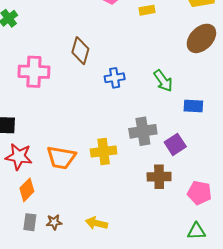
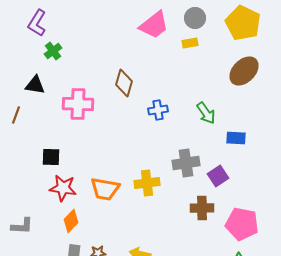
pink pentagon: (199, 193) -> (242, 224), size x1.4

